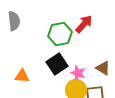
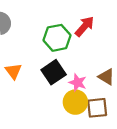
orange triangle: (22, 76) -> (13, 71), moved, turned 49

